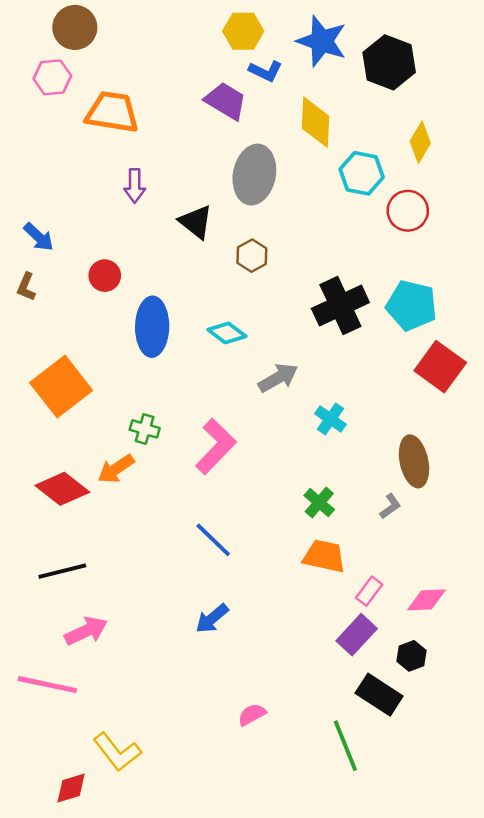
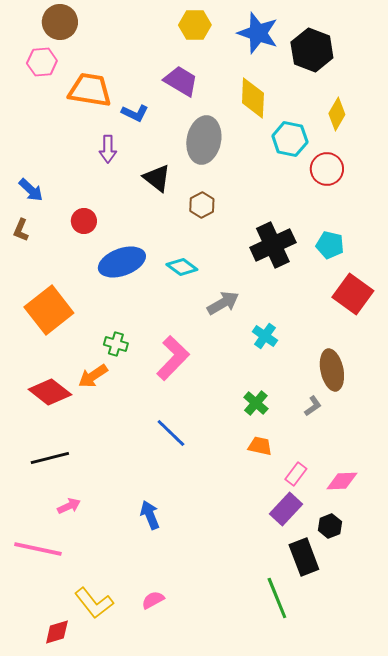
blue L-shape: (266, 71) -> (135, 113), moved
cyan pentagon: (412, 305) -> (330, 245), size x0.7
blue ellipse: (152, 327) -> (122, 262), turned 69
orange trapezoid: (324, 556) -> (260, 446), size x0.7
blue arrow: (212, 618) -> (150, 515), moved, turned 108
pink arrow: (86, 631) -> (69, 506), size x0.7
black rectangle: (379, 695) -> (304, 557), turned 36
pink semicircle: (252, 715) -> (153, 600), moved

